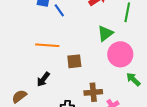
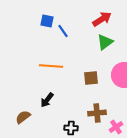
green triangle: (105, 33) -> (105, 42), moved
brown square: (74, 61) -> (91, 78), moved

